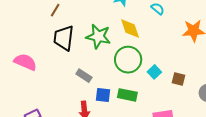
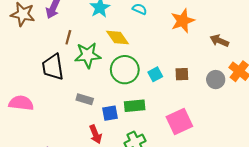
brown line: (55, 10) -> (68, 37), moved
cyan square: (154, 72) -> (155, 74), turned 32

